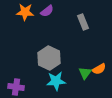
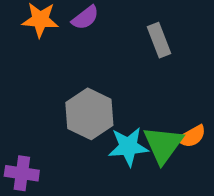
green triangle: (85, 73) -> (163, 145), size x1.5
cyan star: (56, 81) -> (128, 147), moved

